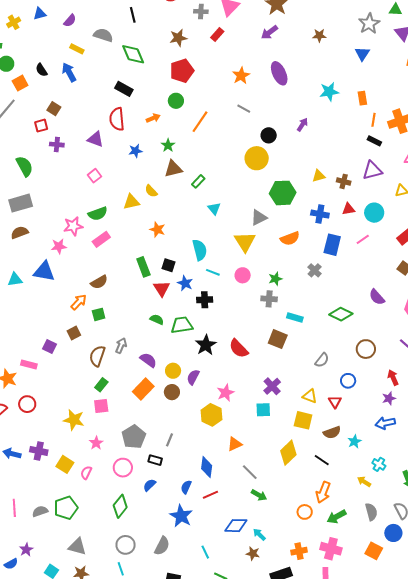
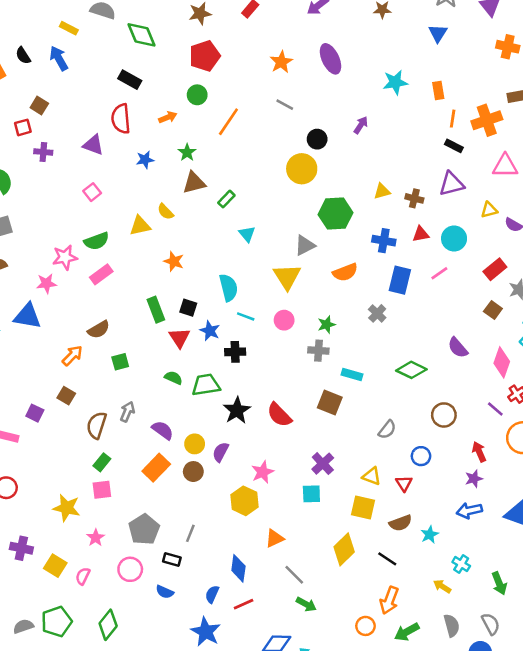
green square: (99, 314) -> (120, 362), moved
brown square: (74, 333) -> (66, 396), turned -32
blue semicircle: (150, 485) -> (165, 592), turned -112
green diamond: (120, 506) -> (108, 625), moved

